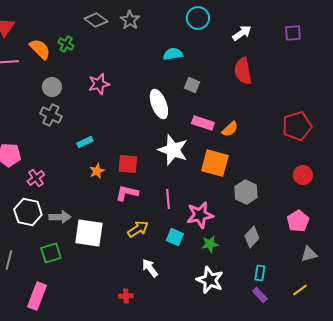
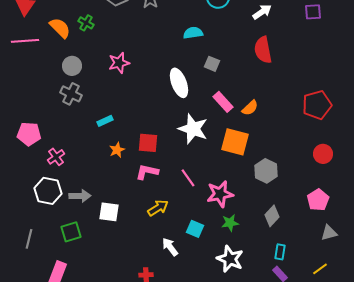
pink rectangle: (203, 123) -> (223, 102), turned 30
pink line: (168, 199) -> (188, 178), turned -30
white square: (89, 233) -> (109, 212), size x0.7
cyan square: (175, 237) -> (195, 229), moved

